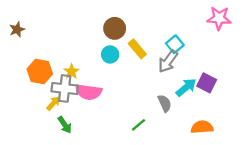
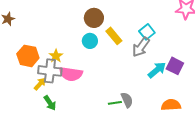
gray semicircle: (165, 103) -> (127, 100), moved
green line: (138, 125) -> (115, 103), turned 32

